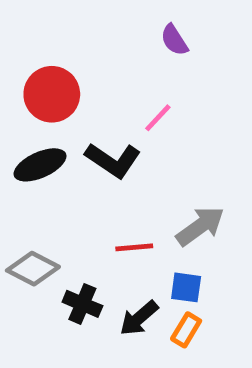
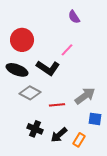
black ellipse: (40, 165) -> (17, 70), turned 45
gray diamond: (33, 269) -> (30, 93), moved
blue square: (186, 287) -> (95, 119), moved

